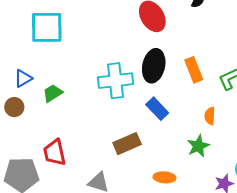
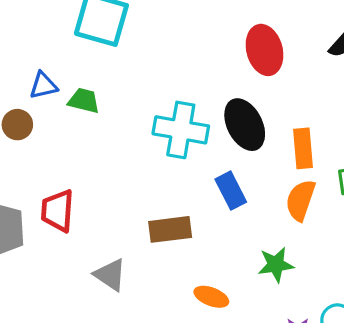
black ellipse: (154, 66) -> (245, 125), turned -56
green trapezoid: (53, 93) -> (84, 101), moved, turned 30
orange semicircle: (210, 116) -> (300, 200), moved, size x1.5

